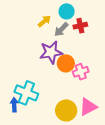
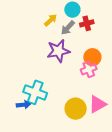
orange circle: (66, 63) -> (92, 57), moved
blue arrow: (14, 105) -> (23, 105), turned 88

